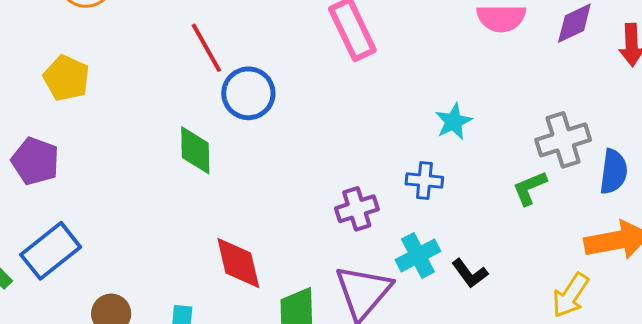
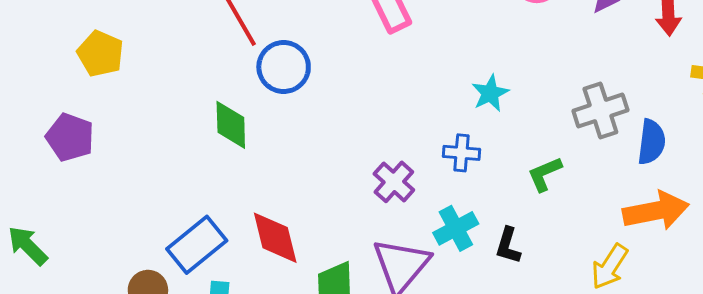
green L-shape: (530, 188) -> (545, 174), moved
purple cross: (357, 209) -> (394, 182), turned -30
blue rectangle: (51, 251) -> (197, 245), moved
black L-shape: (470, 273) -> (508, 246), turned 54

